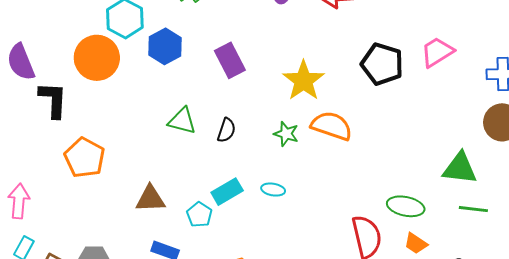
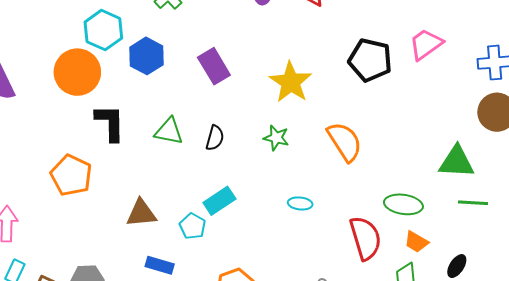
black L-shape: (53, 100) -> (110, 123), moved
orange semicircle: (332, 126) -> (345, 142), moved, turned 42
cyan ellipse: (273, 190) -> (300, 203), moved

